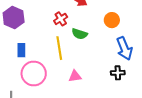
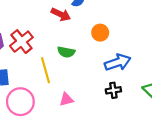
red cross: (61, 19) -> (21, 42), moved, size x1.5
blue arrow: (124, 48) -> (118, 62), turned -80

